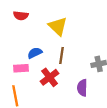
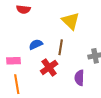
yellow triangle: (58, 26) -> (71, 21), moved
pink rectangle: (21, 68) -> (13, 61), moved

